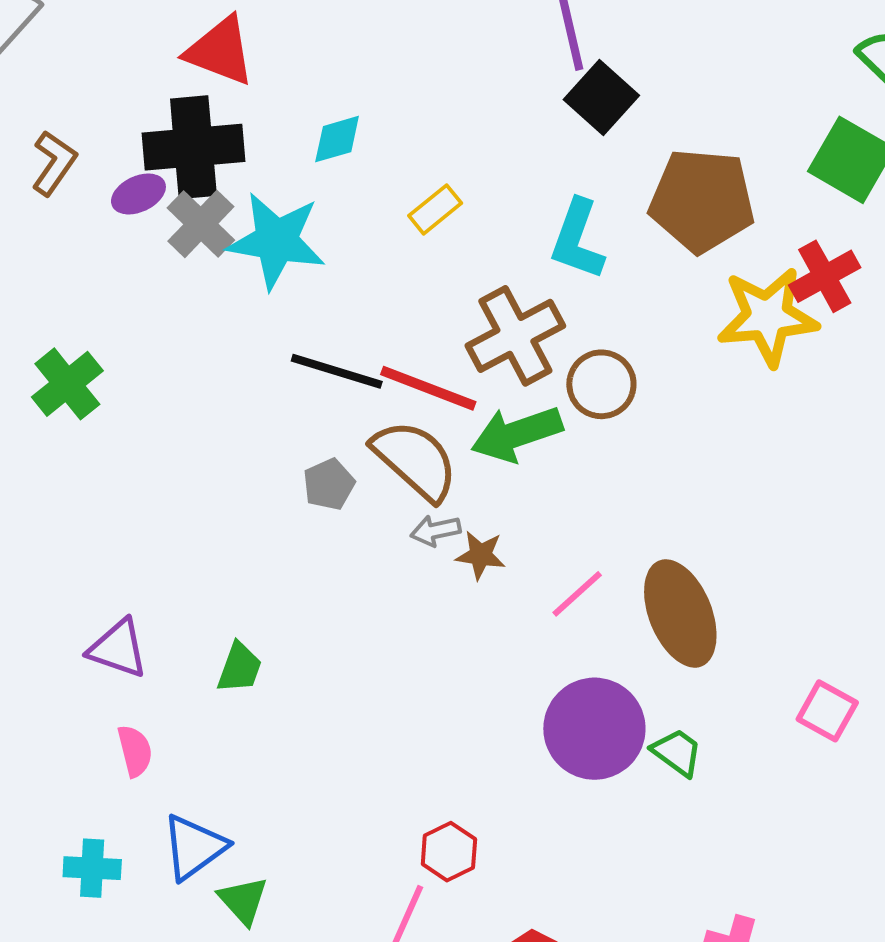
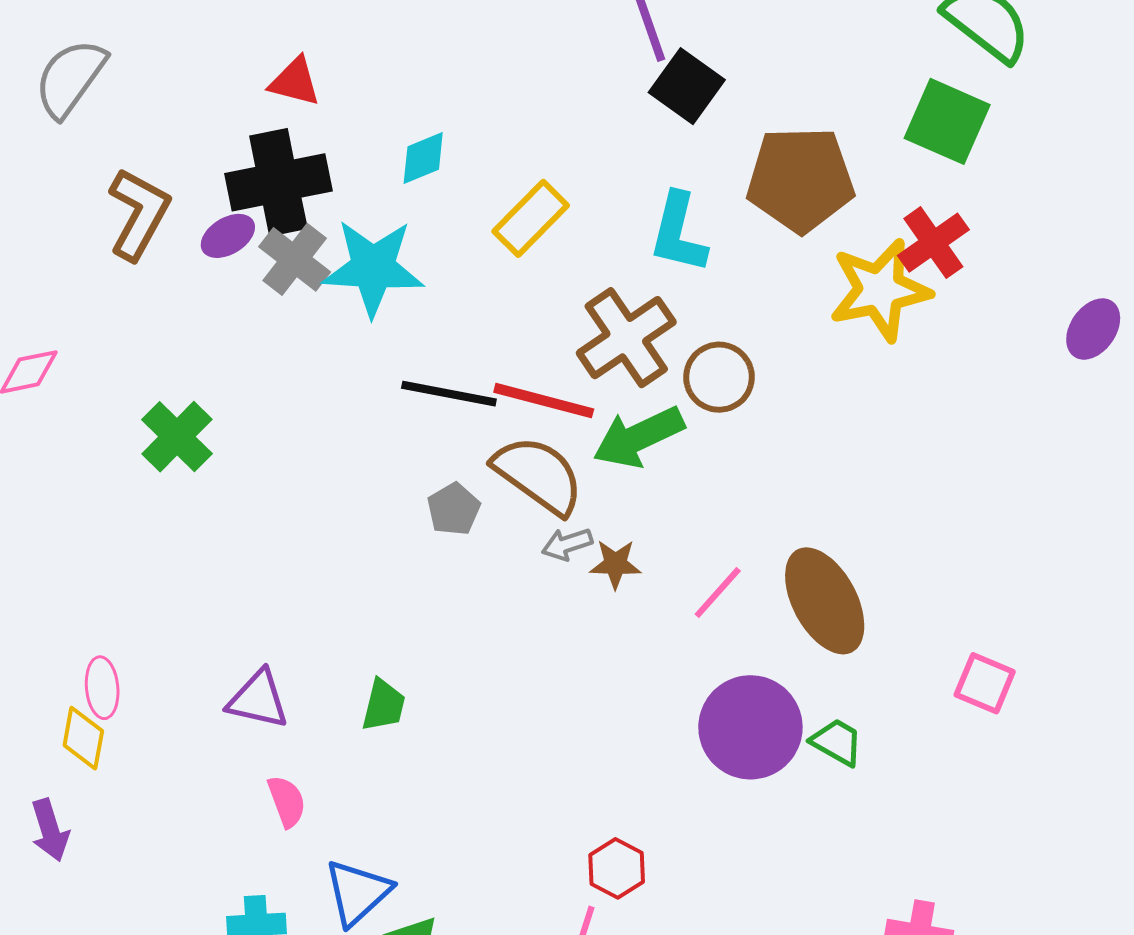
red triangle: (220, 51) -> (295, 82), size x0.7
brown L-shape: (54, 163) -> (139, 214), size x1.4
yellow rectangle: (435, 209) -> (531, 218), size x1.4

